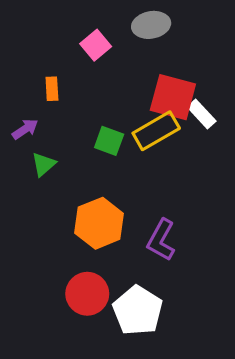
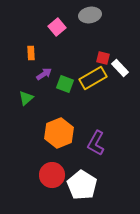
red square: (173, 97) -> (103, 58), size x0.5
purple arrow: (25, 129) -> (44, 74), moved

